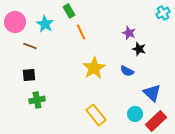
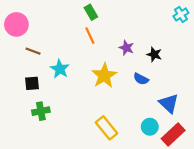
green rectangle: (69, 11) -> (91, 12), moved
cyan star: (45, 24) -> (60, 69), moved
purple star: (129, 33) -> (126, 48), moved

